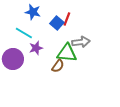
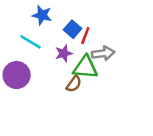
red line: (67, 19) -> (85, 36), moved
purple star: (36, 48) -> (64, 53), moved

